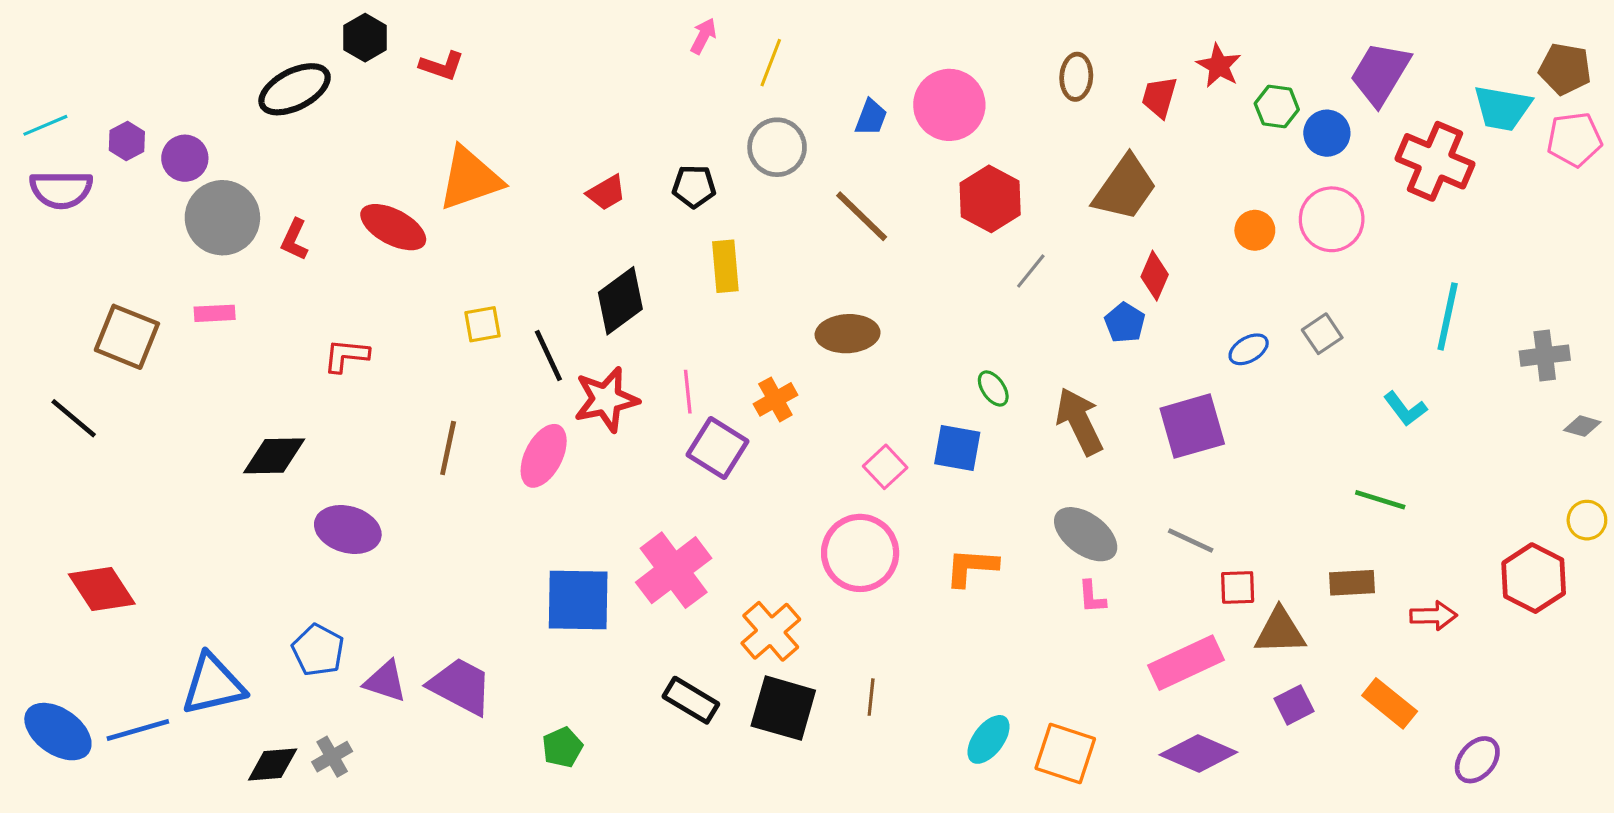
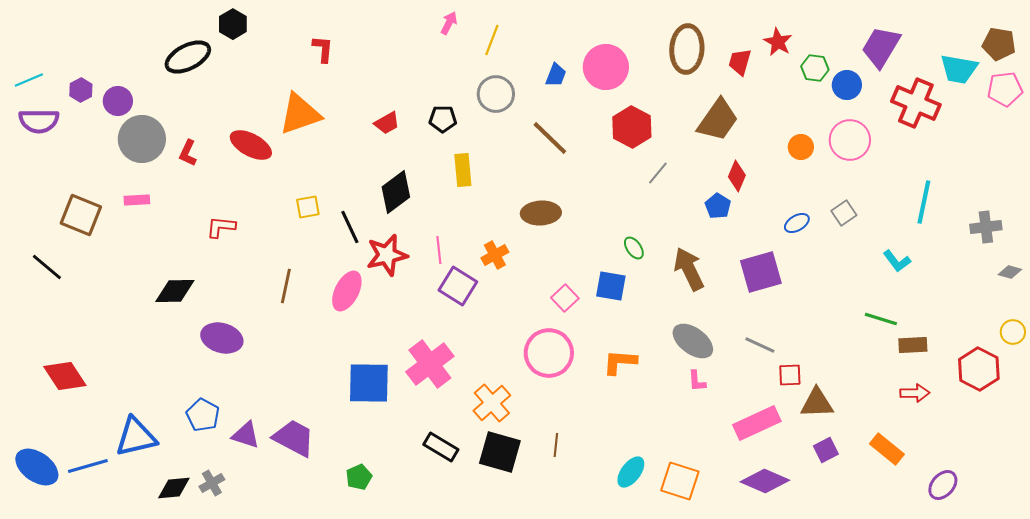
red L-shape: (442, 66) -> (323, 49), moved, turned -104
brown ellipse: (1076, 77) -> (687, 49), size x1.6
brown rectangle: (1352, 583) -> (913, 345), moved

